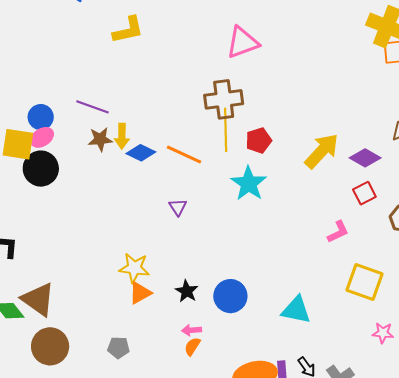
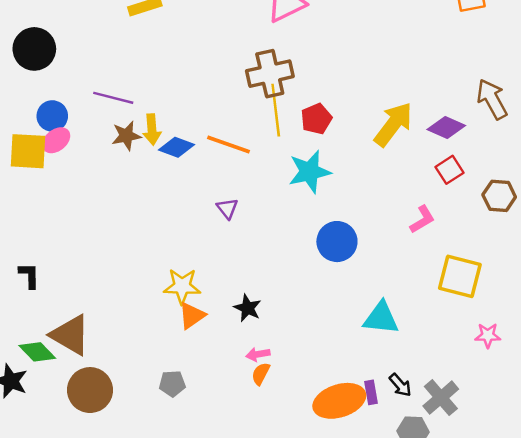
black circle: (41, 169) -> (34, 49), moved
cyan star: (249, 184) -> (309, 172), turned 30
blue circle: (230, 296) -> (337, 242), moved

